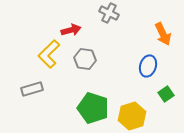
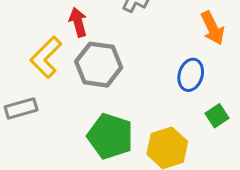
red arrow: (71, 30) -> (78, 22), turned -90
gray hexagon: (85, 59) -> (99, 65), size x1.4

